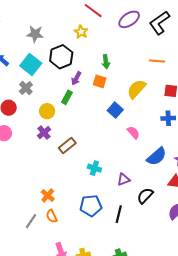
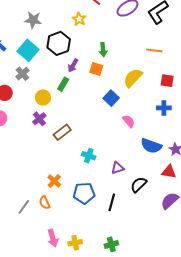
blue semicircle: (157, 156) -> (151, 146), turned 60
orange cross: (48, 195) -> (54, 181), moved

